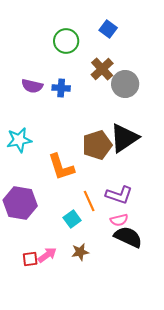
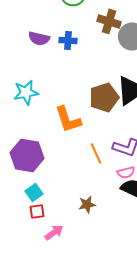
brown cross: (102, 69) -> (109, 21), turned -30
cyan square: (72, 219) -> (34, 192), moved
pink arrow: (47, 255) -> (54, 232), moved

